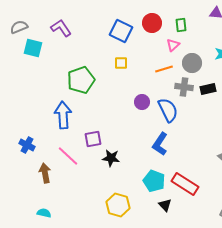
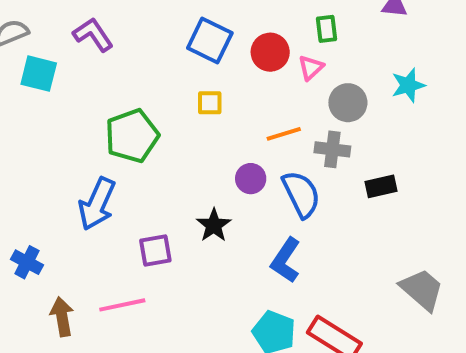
red circle: (152, 23) -> (270, 52), moved
orange line: (164, 69) -> (284, 134), moved
black rectangle: (208, 89) -> (381, 186), moved
blue arrow: (63, 115) -> (97, 204), turned -152
pink line: (68, 156) -> (122, 305), moved, turned -55
black star: (111, 158) -> (214, 225), moved, turned 30

